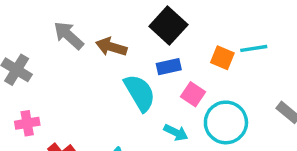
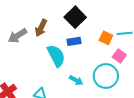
gray arrow: (69, 35) -> (17, 36), moved, turned -78
brown arrow: (111, 47) -> (41, 28), turned -84
pink square: (193, 94) -> (119, 56), moved

